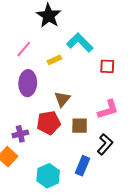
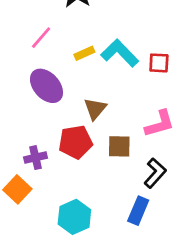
cyan L-shape: (80, 43) -> (120, 53), moved
purple ellipse: (28, 83) -> (46, 86), turned -45
blue rectangle: (82, 166) -> (138, 211), moved

